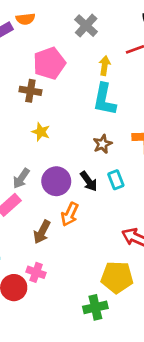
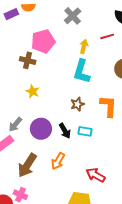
cyan rectangle: (116, 180) -> (85, 131), turned -64
orange arrow: (70, 214) -> (58, 161), moved
brown arrow: (42, 232) -> (27, 165), size x1.4

